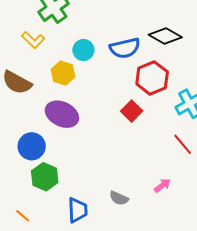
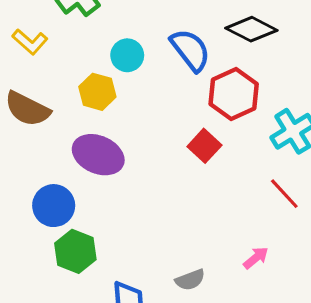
yellow L-shape: (33, 40) -> (30, 42), moved
blue semicircle: (125, 48) -> (190, 50), turned -112
gray semicircle: (119, 198) -> (190, 280), turned -42

